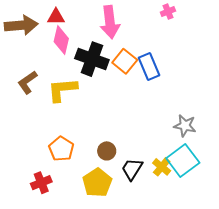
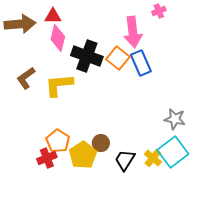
pink arrow: (110, 22) -> (133, 32), moved
red cross: (41, 183) -> (47, 158), moved
yellow pentagon: (97, 183) -> (83, 155), moved

